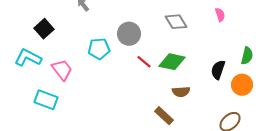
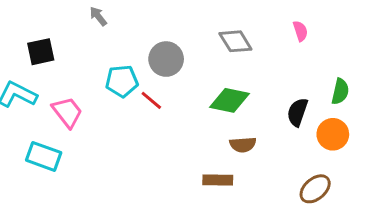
black square: (44, 29) -> (41, 52), turned 30
red line: (144, 62) -> (151, 100), moved
brown rectangle: (164, 116) -> (218, 180), turned -42

